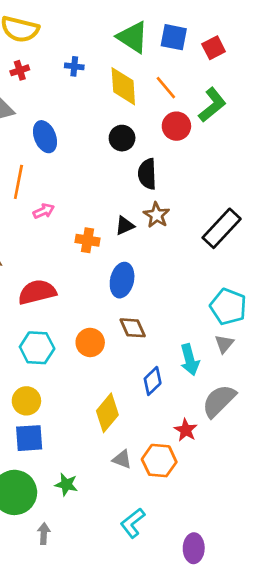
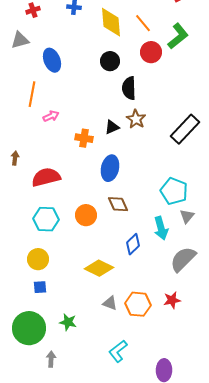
cyan pentagon: (228, 307) -> (174, 191), moved
yellow diamond: (107, 413) -> (99, 268), turned 76
red star: (186, 430) -> (172, 300), moved, turned 30
blue square: (29, 438) -> (40, 287), size x0.6

